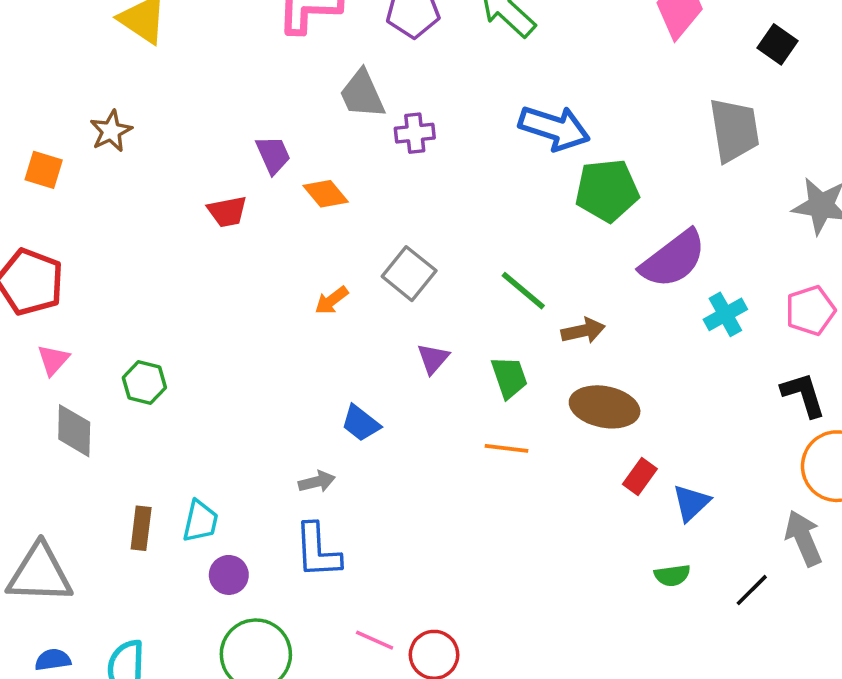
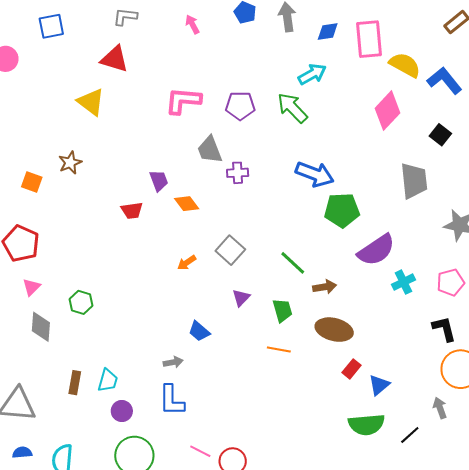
gray arrow: (803, 538) -> (440, 408), size x0.7
green semicircle: (672, 575) -> (366, 424), size x1.8

